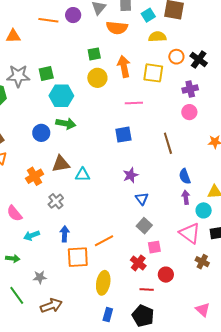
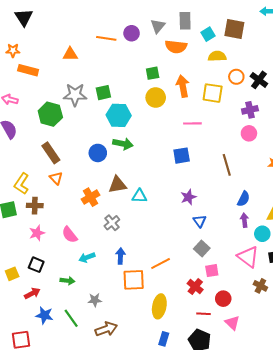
blue semicircle: (185, 176) -> (244, 199), turned -133
pink triangle: (203, 310) -> (232, 323), moved

